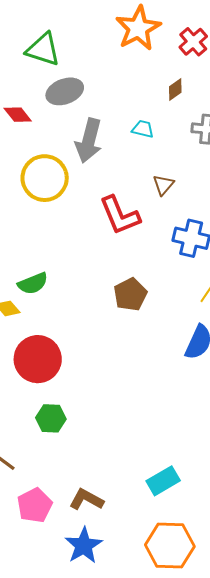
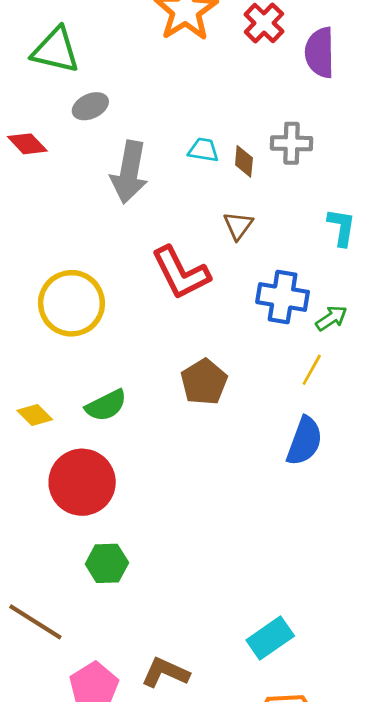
brown diamond: (175, 89) -> (244, 161), moved, turned -45
gray ellipse: (65, 91) -> (90, 106), size x0.7
yellow circle: (45, 178) -> (71, 303), moved
green semicircle: (33, 283) -> (106, 405), moved

